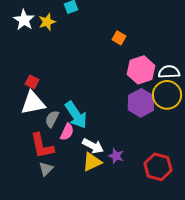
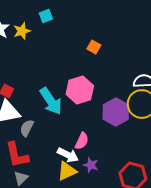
pink hexagon: (141, 70) -> (80, 90), moved
cyan arrow: (76, 115) -> (51, 101), moved
pink semicircle: (67, 132) -> (82, 141), moved

